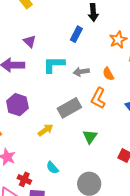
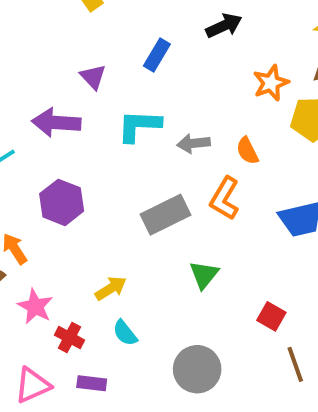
black arrow: (93, 12) -> (224, 26), turned -114
blue rectangle: (76, 34) -> (157, 55), moved
yellow arrow: (45, 130) -> (111, 288), moved
red cross: (24, 179) -> (69, 338), moved

